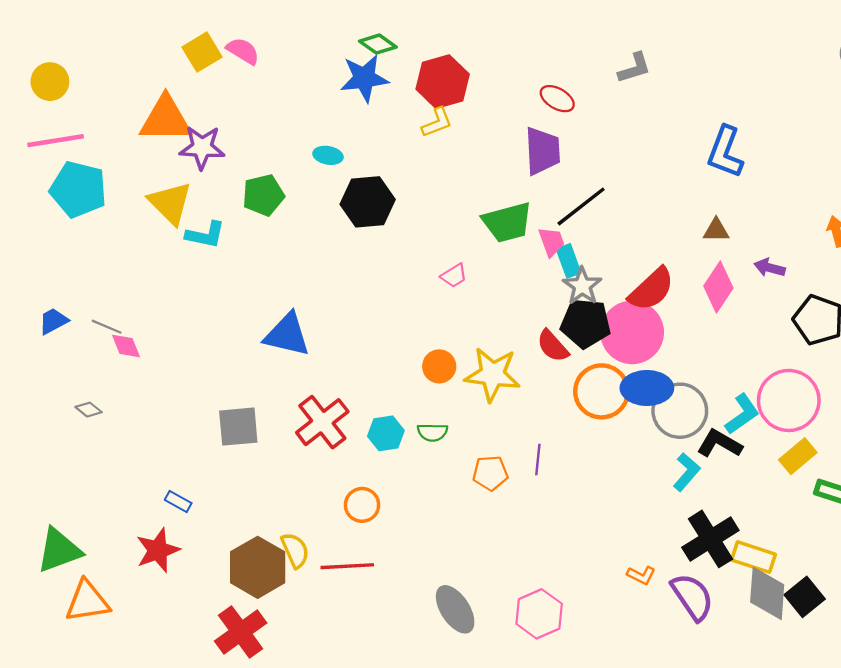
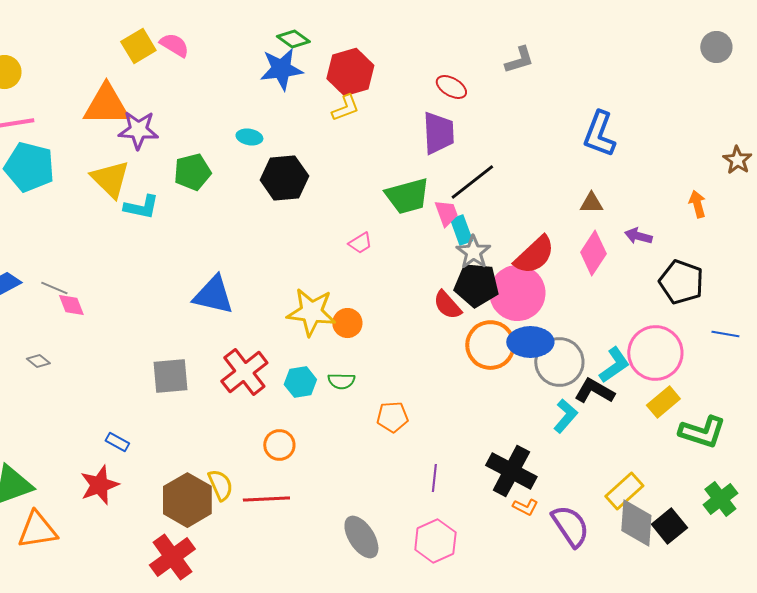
yellow star: (493, 374) -> (311, 312), moved
purple line: (538, 459) -> (434, 478), moved
black cross: (710, 539) -> (511, 471), moved, turned -30
yellow rectangle: (754, 557) -> (624, 491), turned -60

